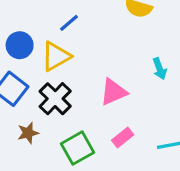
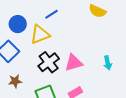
cyan arrow: (160, 69) -> (108, 63), moved
black cross: (55, 99) -> (49, 62), moved

